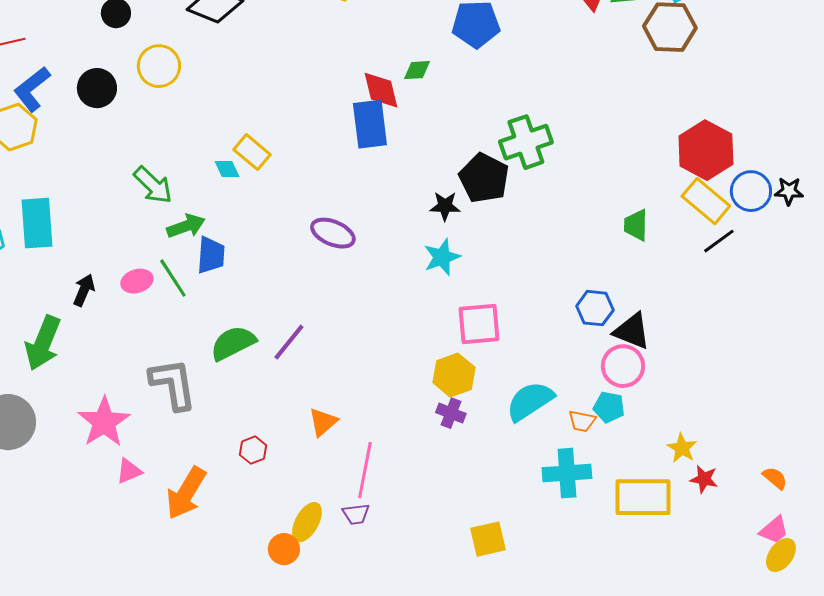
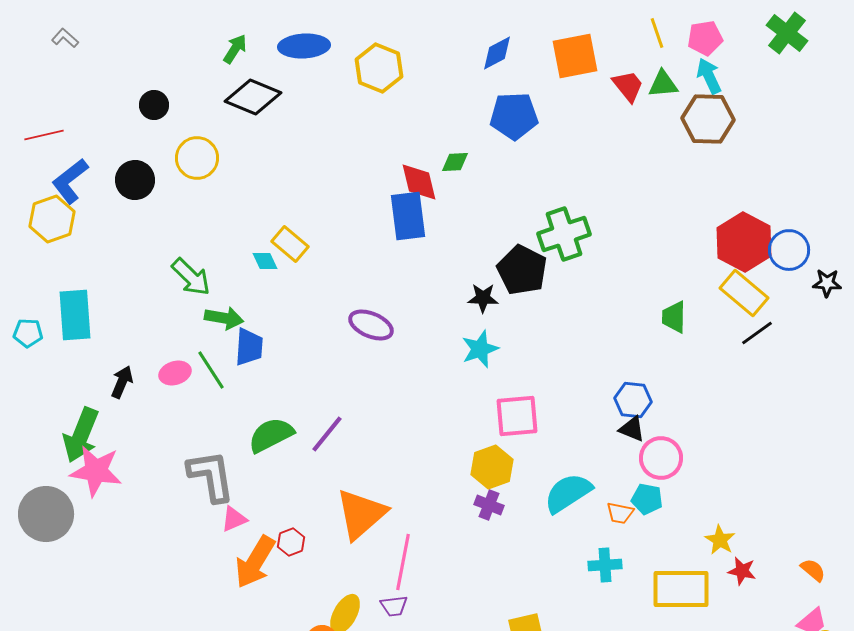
blue circle: (751, 191) -> (789, 250), moved
green arrow: (186, 226) -> (224, 318), turned 30
black triangle: (632, 331) -> (632, 429), moved, size x0.7
pink star: (104, 422) -> (96, 471), moved, turned -30
orange triangle: (323, 422) -> (361, 514), size x1.8
pink triangle: (129, 471) -> (234, 519), moved
cyan cross: (567, 473) -> (605, 565), size x0.7
orange arrow: (186, 493) -> (255, 562), moved

